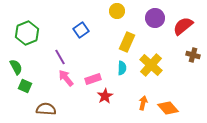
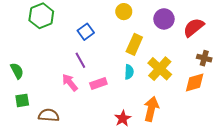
green hexagon: (27, 33) -> (41, 16), moved
purple line: (60, 57) -> (80, 60), moved
green square: (25, 86) -> (22, 100), moved, turned -32
red star: (105, 96) -> (123, 118), moved
orange arrow: (143, 103) -> (151, 109), size x1.6
orange diamond: (168, 108) -> (195, 82), moved, turned -65

